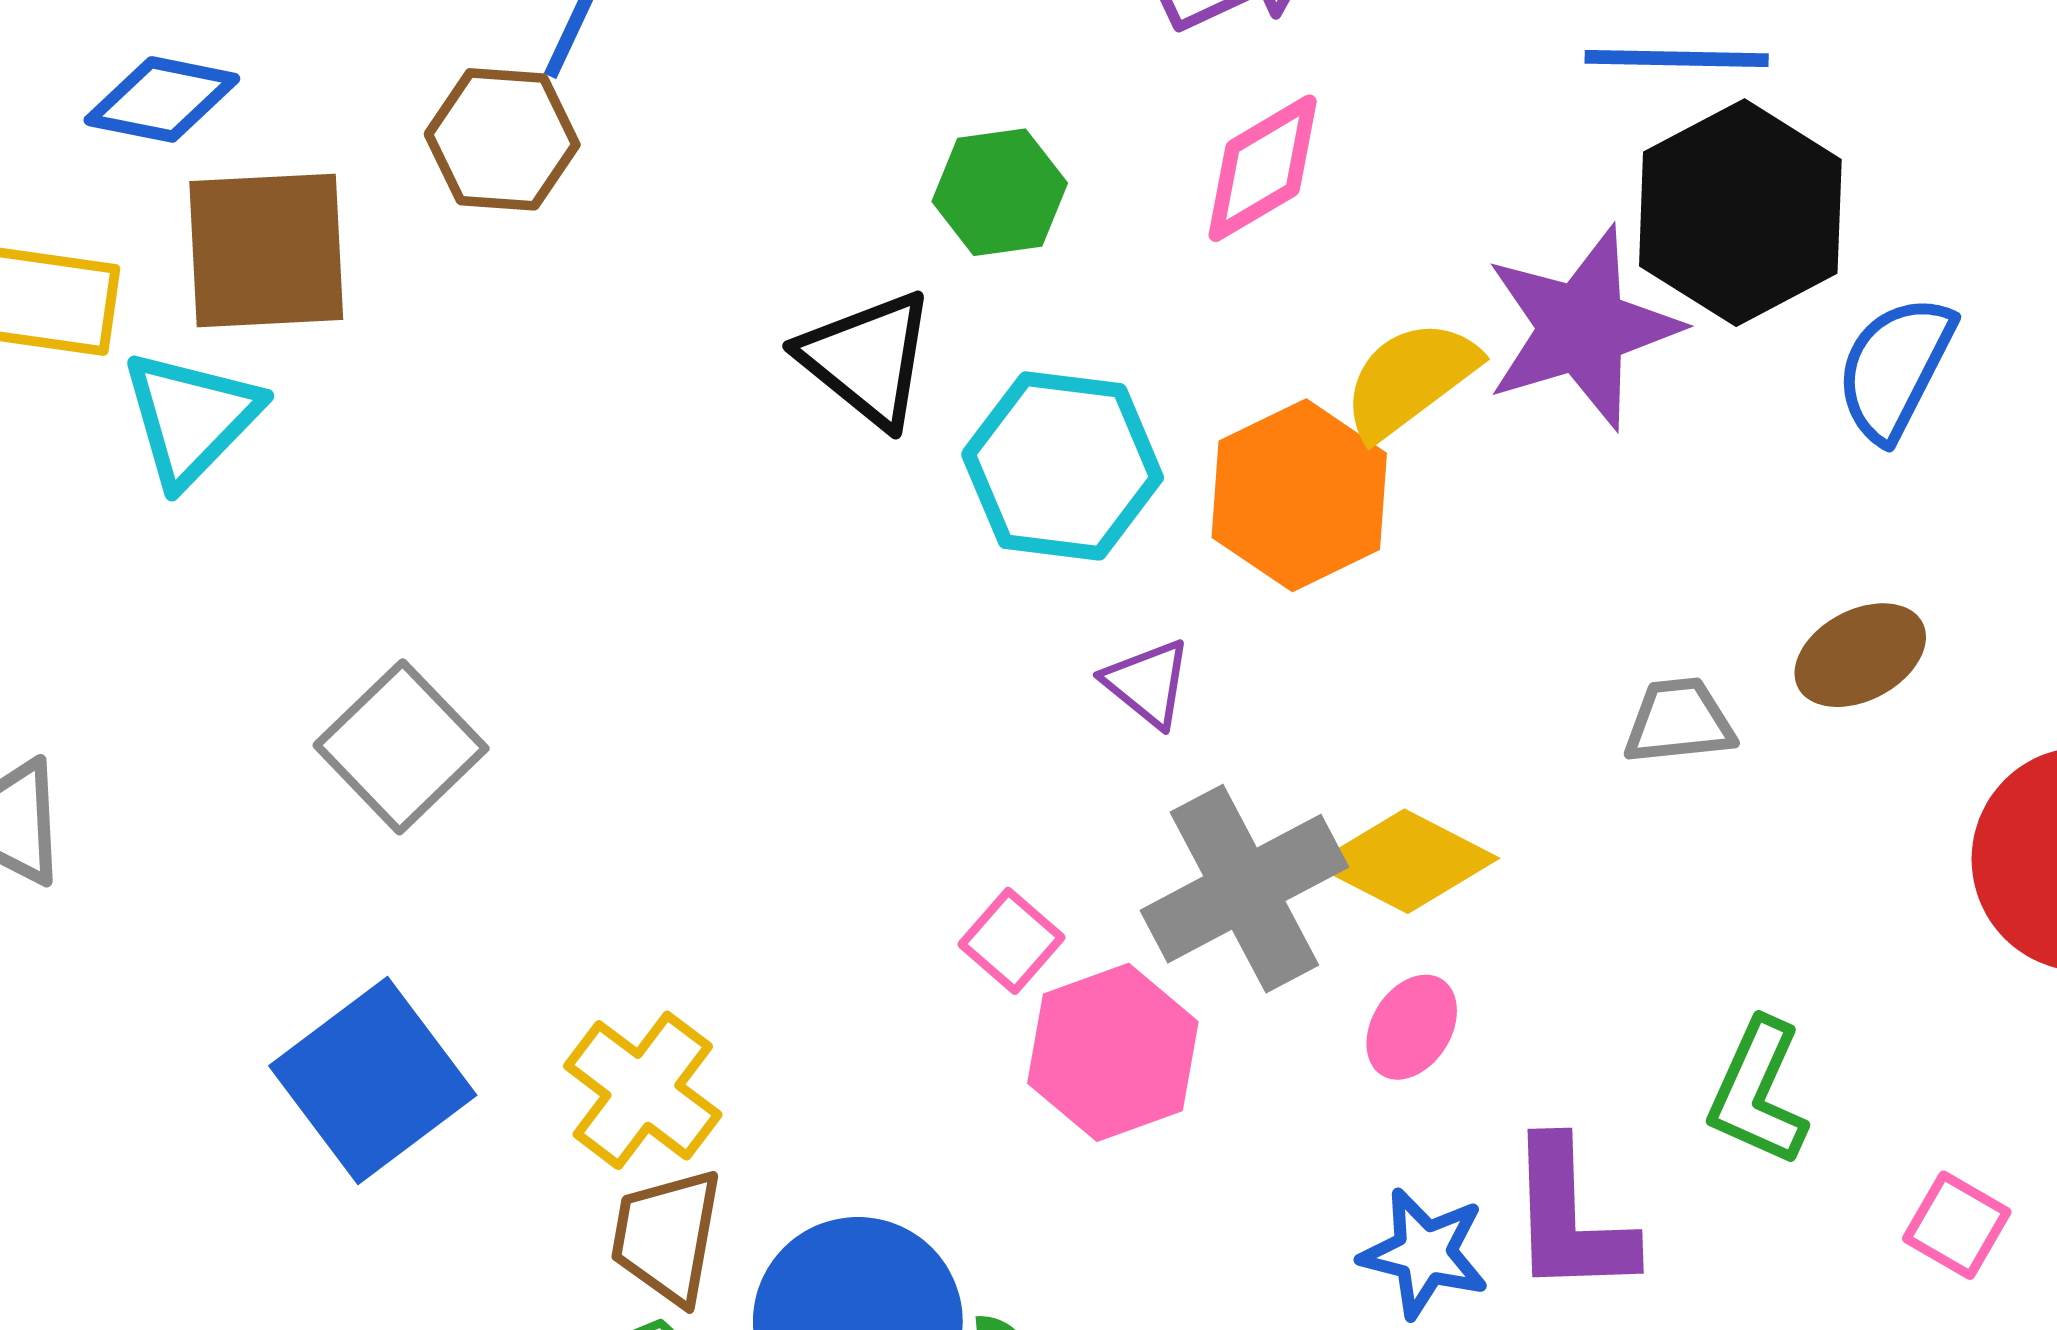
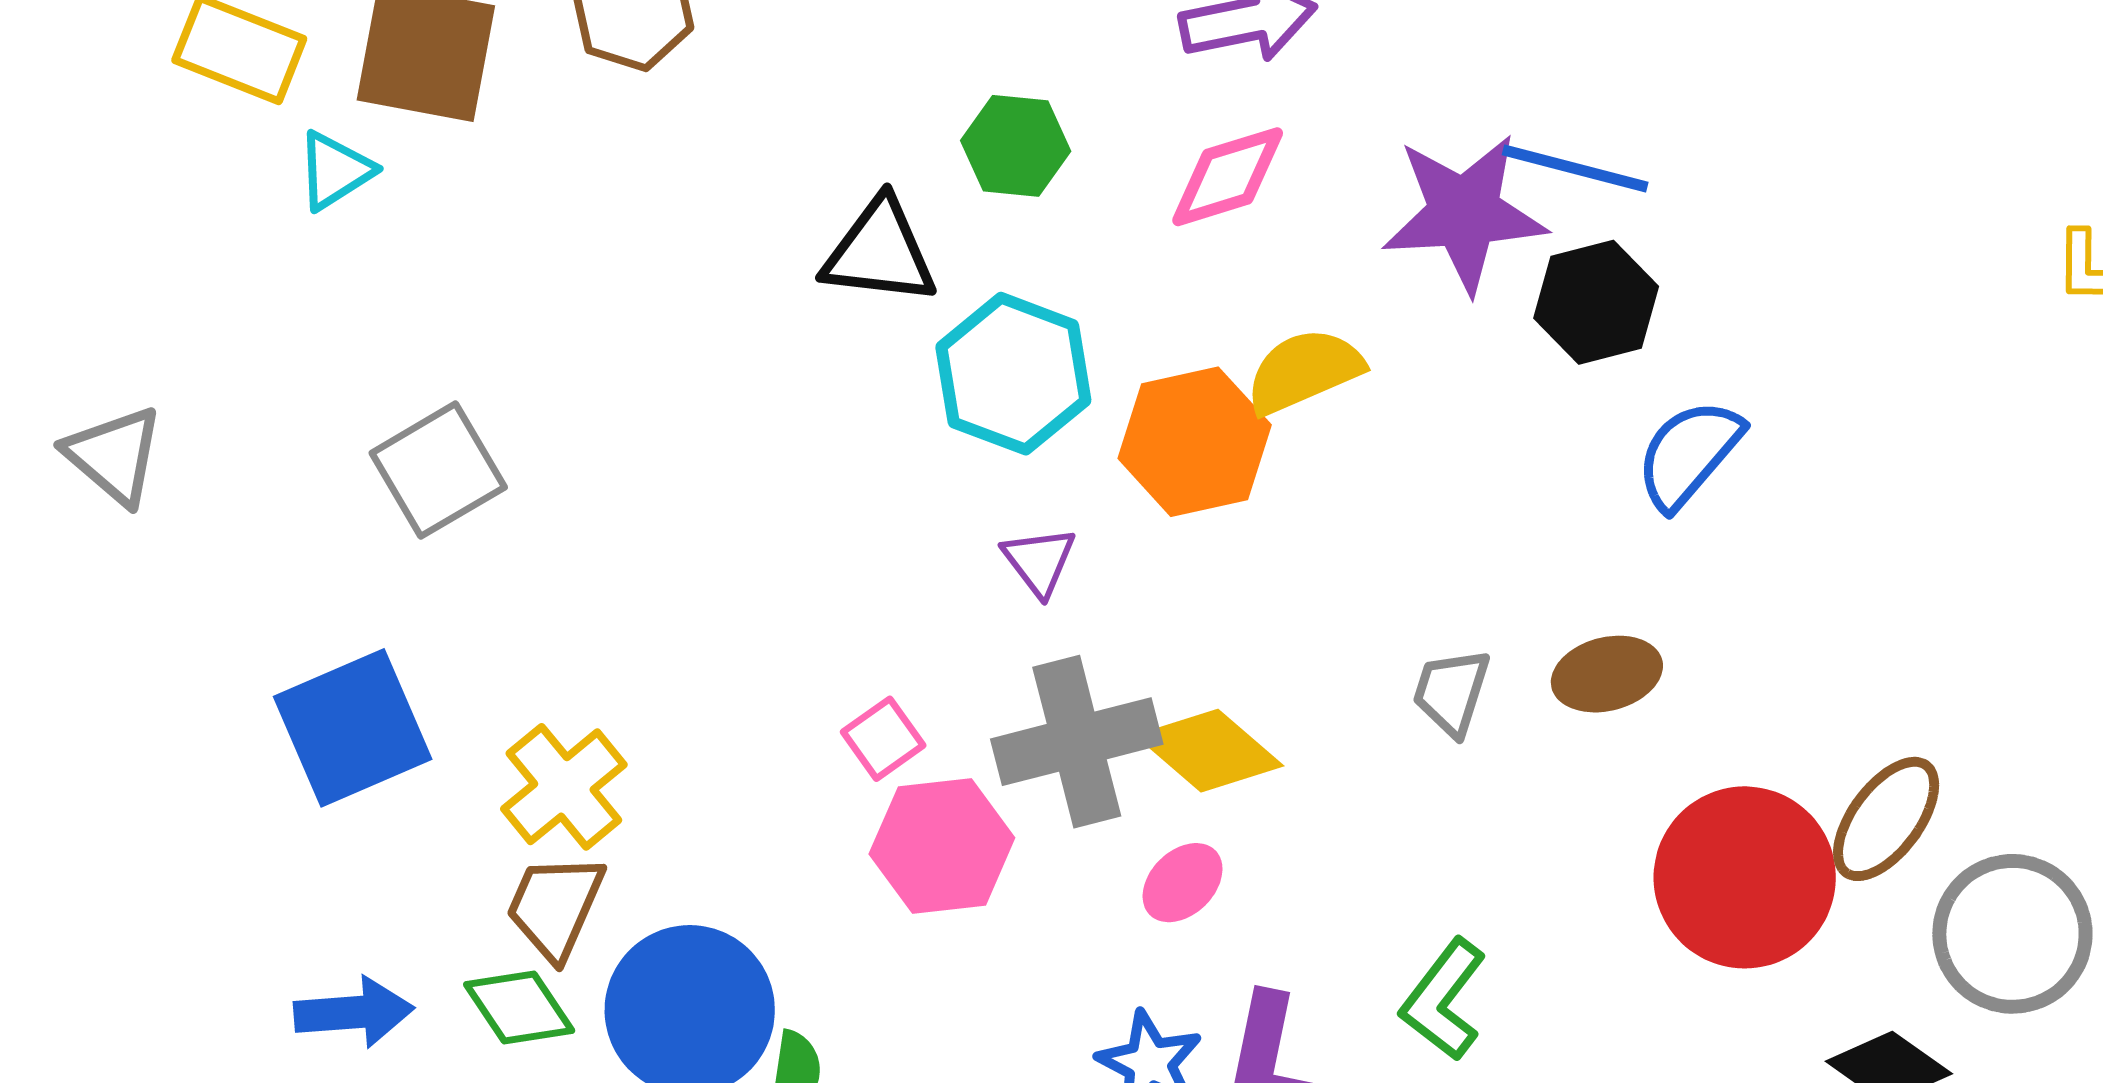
black hexagon: (1740, 213) -> (1596, 302), size x0.7
purple star: (1582, 328) -> (1464, 213), moved
black triangle: (867, 359) -> (880, 252), turned -46
cyan triangle: (191, 418) -> (335, 171), size x0.7
gray trapezoid: (1679, 721) -> (1451, 692), turned -80

